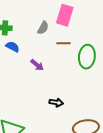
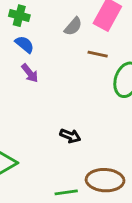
purple arrow: (37, 65) -> (30, 73), moved

